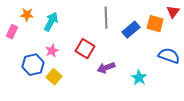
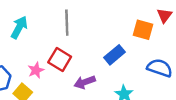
gray line: (106, 18) -> (67, 23), moved
blue rectangle: (131, 30) -> (114, 55), moved
pink star: (52, 51) -> (36, 70), moved

